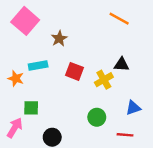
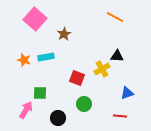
red square: (75, 71) -> (77, 78), moved
orange star: (16, 78) -> (24, 60), moved
green circle: (97, 117) -> (84, 104), moved

